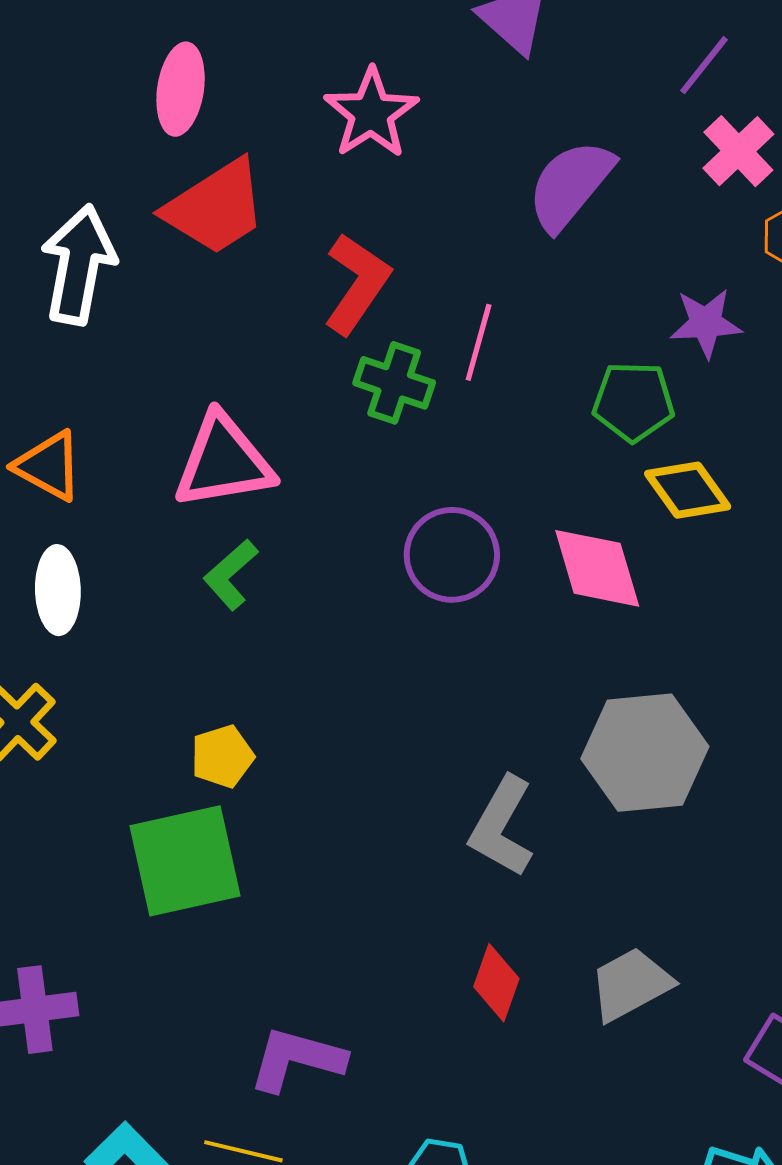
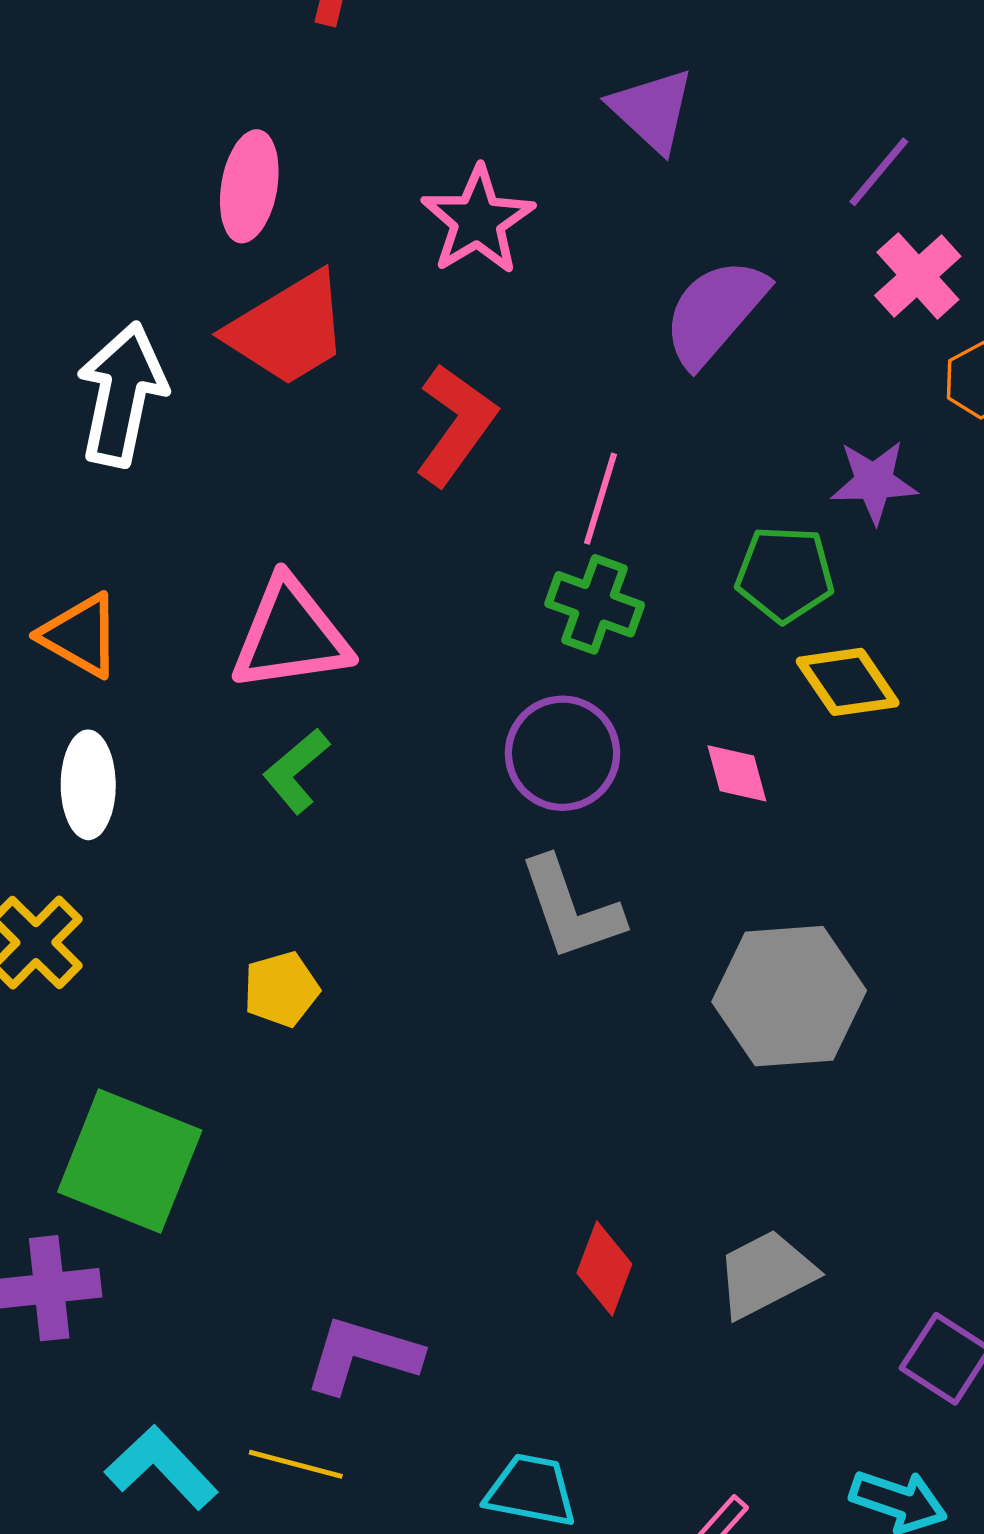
green cross: (394, 383) -> (595, 604), moved
pink diamond: (597, 568) -> (737, 773), size x0.6
gray L-shape: (502, 827) -> (571, 909), moved, turned -50
green square: (185, 861) -> (130, 1161), moved, turned 33

